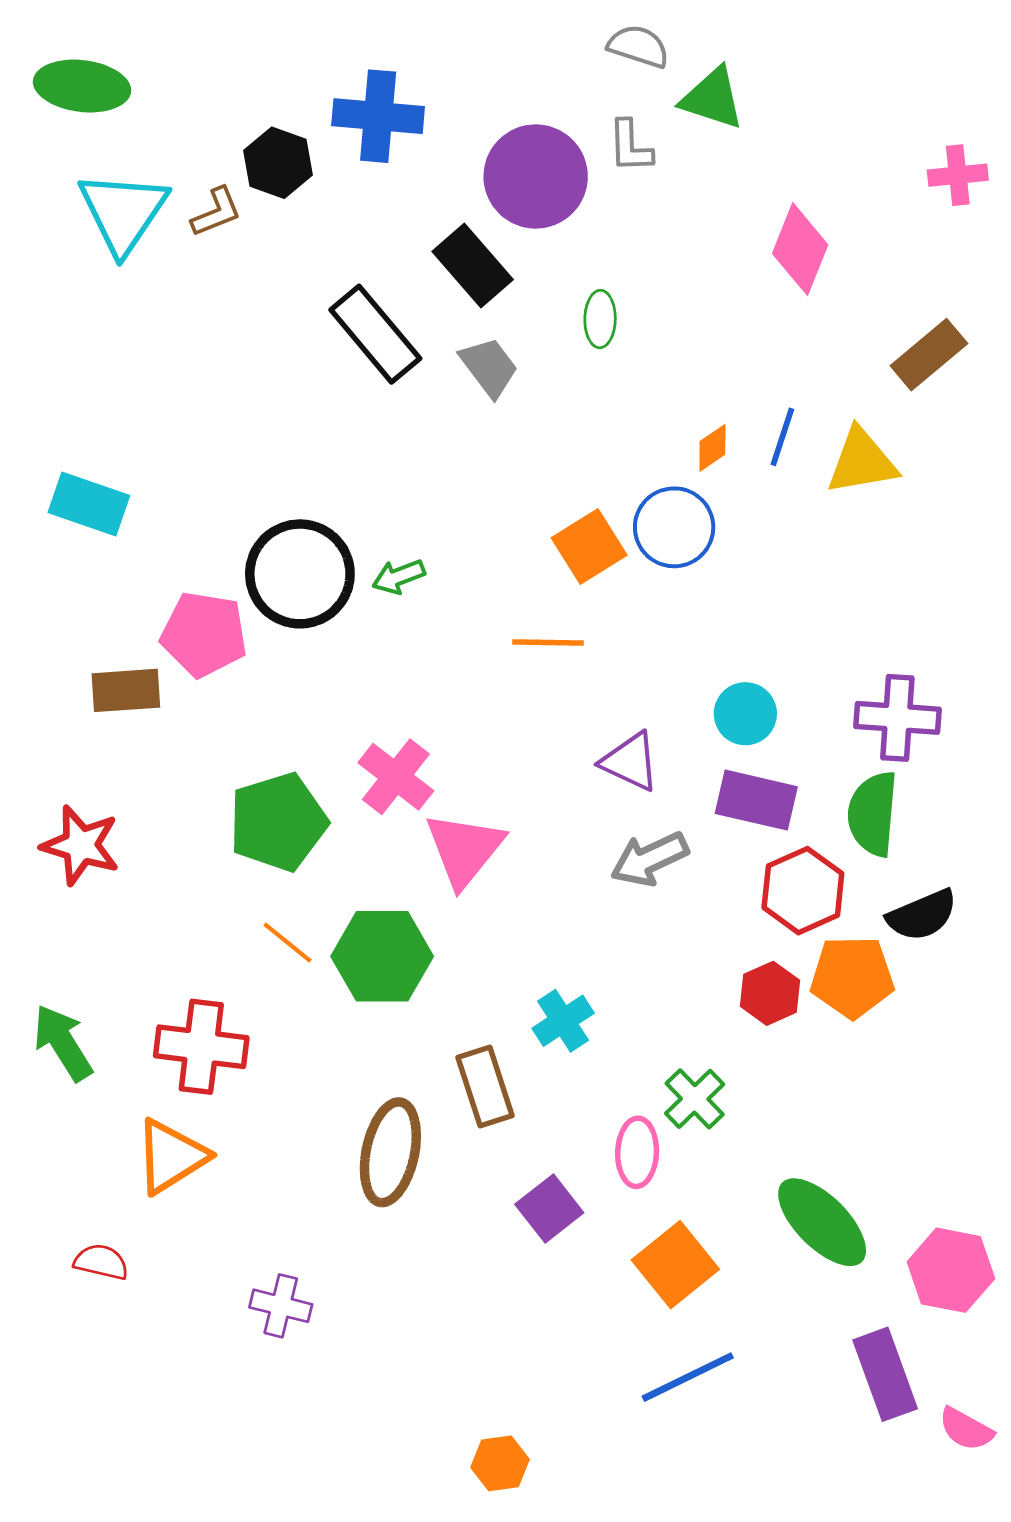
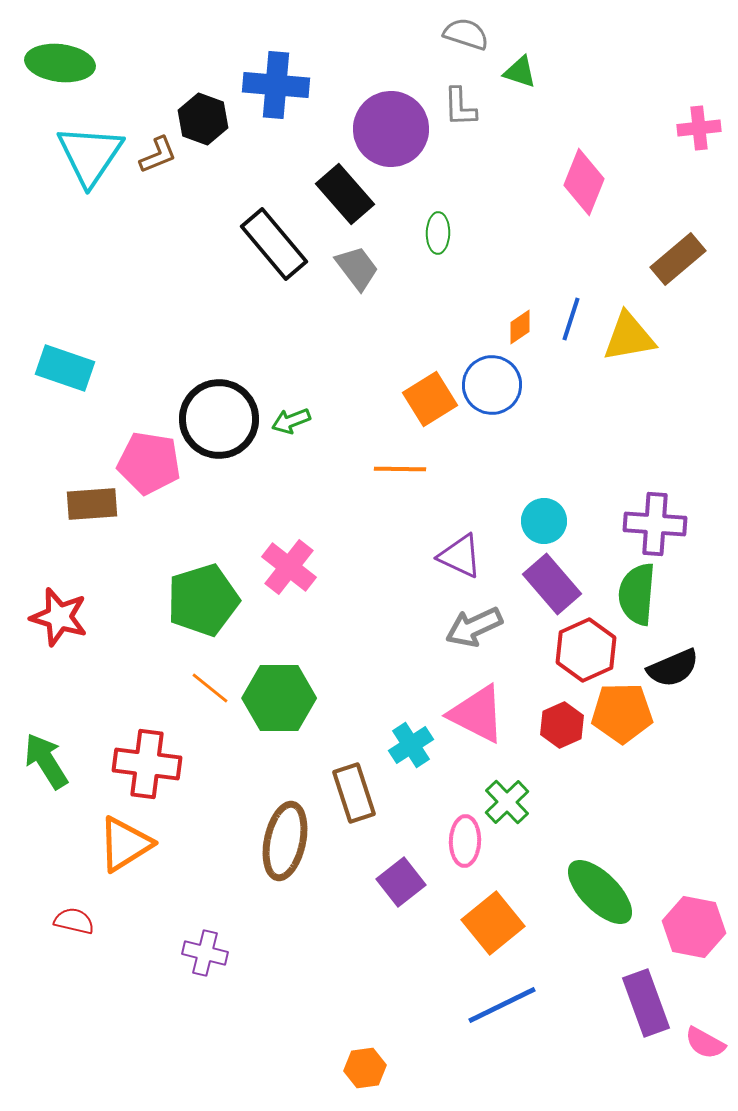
green triangle: (712, 98) -> (520, 72), size x0.7
purple rectangle: (756, 800) -> (552, 584), turned 36
pink triangle: (464, 849) -> (477, 714), moved, turned -42

